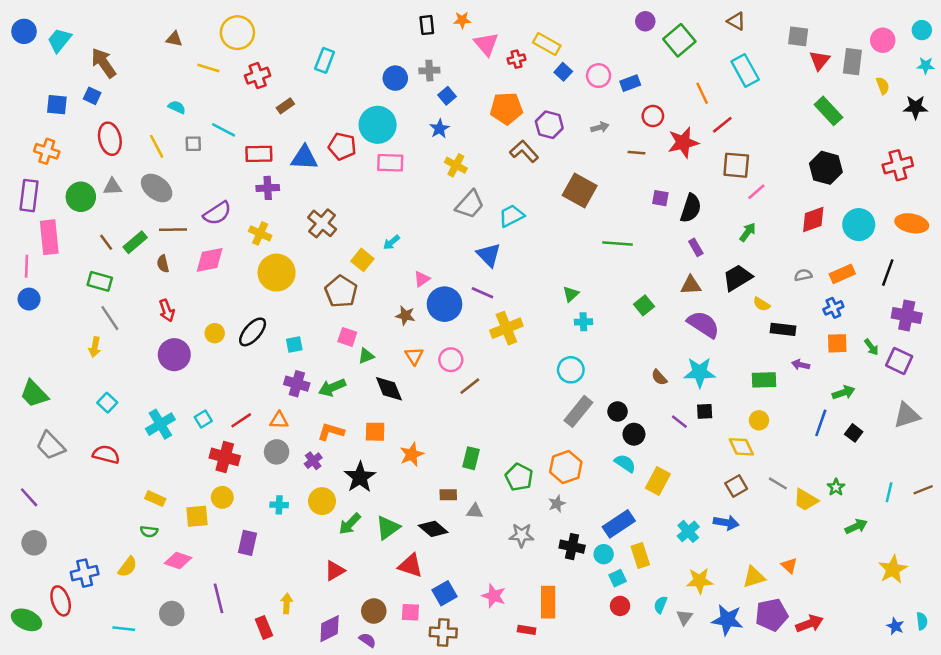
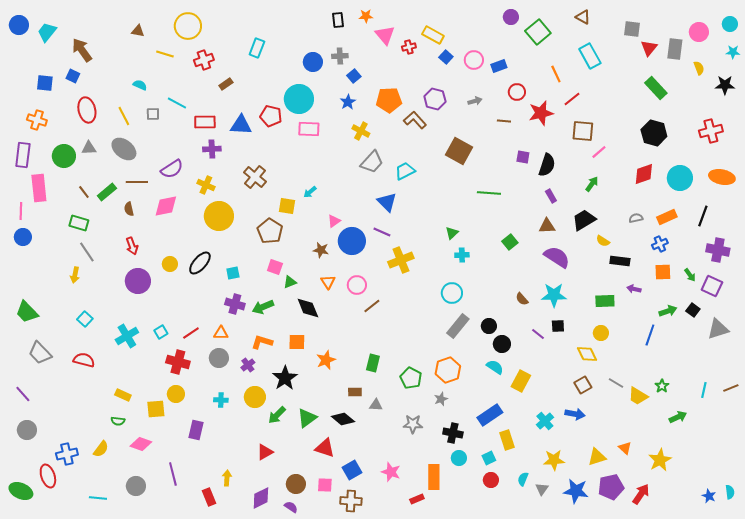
orange pentagon: (506, 108) -> (389, 100), moved
yellow square: (362, 260) -> (287, 206), turned -30
black square: (854, 433) -> (693, 310), moved
cyan circle: (604, 554) -> (459, 458), moved
yellow star: (893, 569) -> (660, 460), moved
red arrow: (809, 624) -> (641, 494), turned -35
red rectangle: (527, 630) -> (417, 499), turned -32

